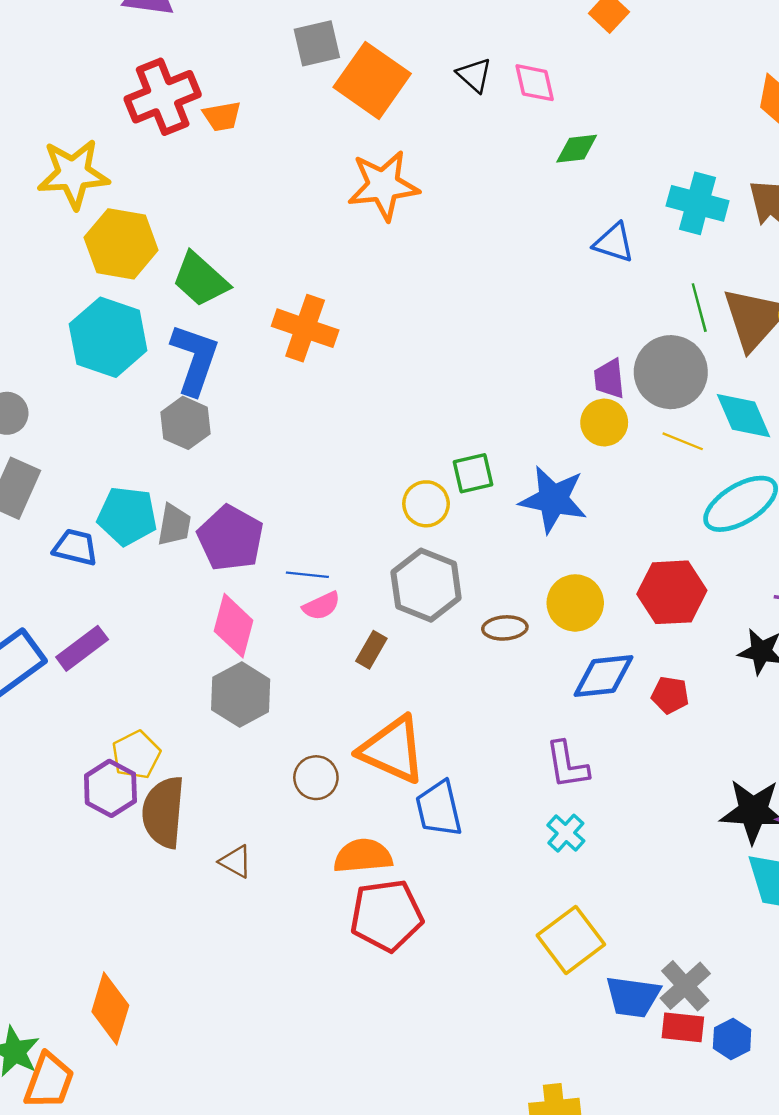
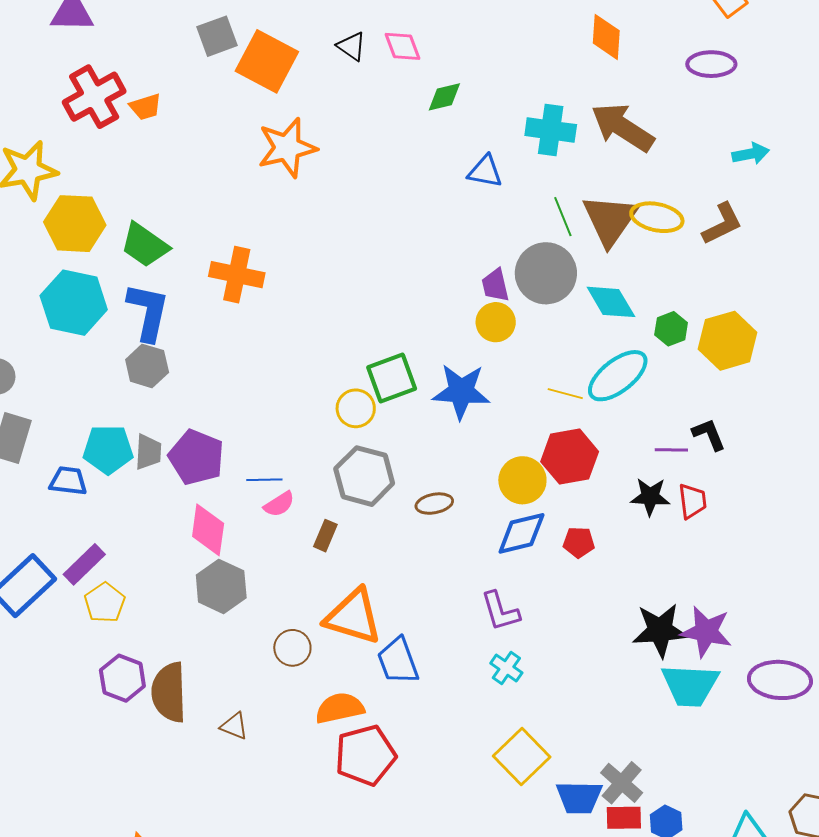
yellow line: (683, 441) -> (565, 394), moved
green square: (473, 473) -> (392, 378), size x1.4
yellow circle: (575, 603) -> (522, 480), moved
yellow pentagon: (136, 755) -> (105, 603), moved

